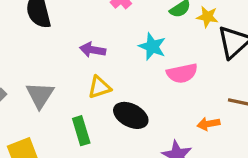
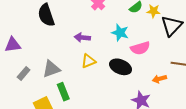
gray triangle: (40, 95) -> (51, 69), turned 42
black ellipse: (131, 115) -> (121, 67), moved
green rectangle: (81, 131) -> (63, 92), moved

